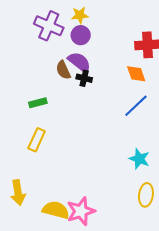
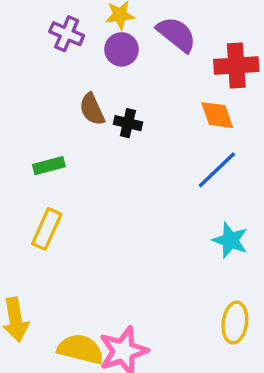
purple cross: (49, 26) -> (67, 34), size x0.7
purple semicircle: (79, 62) -> (176, 34), moved
cyan star: (139, 159) -> (230, 240), moved

